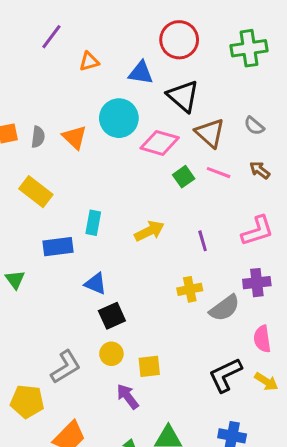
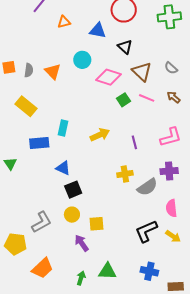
black triangle: (183, 96) -> (125, 47), size x0.7
cyan circle: (119, 118) -> (82, 60), size x0.7

